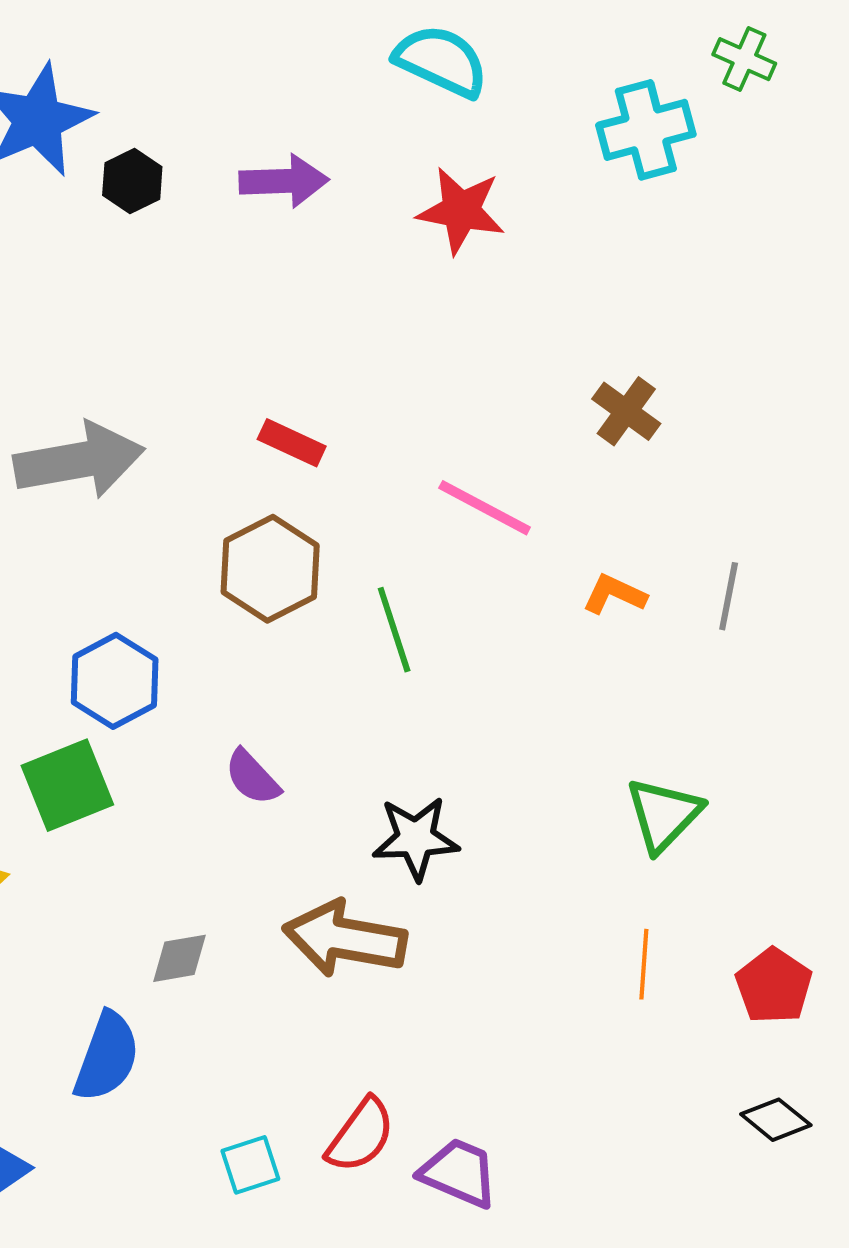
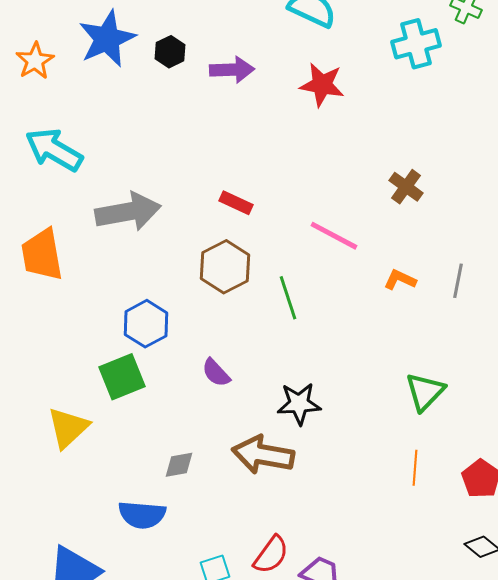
black hexagon: (132, 181) -> (170, 52), moved
blue semicircle: (107, 1057) -> (142, 515), turned 75

